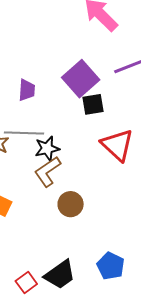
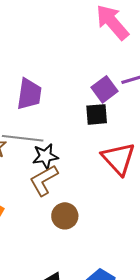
purple square: (81, 79) -> (105, 89), moved, size x0.7
purple trapezoid: (27, 90) -> (29, 94), size x1.4

